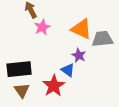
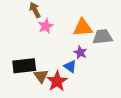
orange triangle: (81, 29) -> (83, 28), turned -30
brown triangle: (22, 90) -> (41, 76), moved

